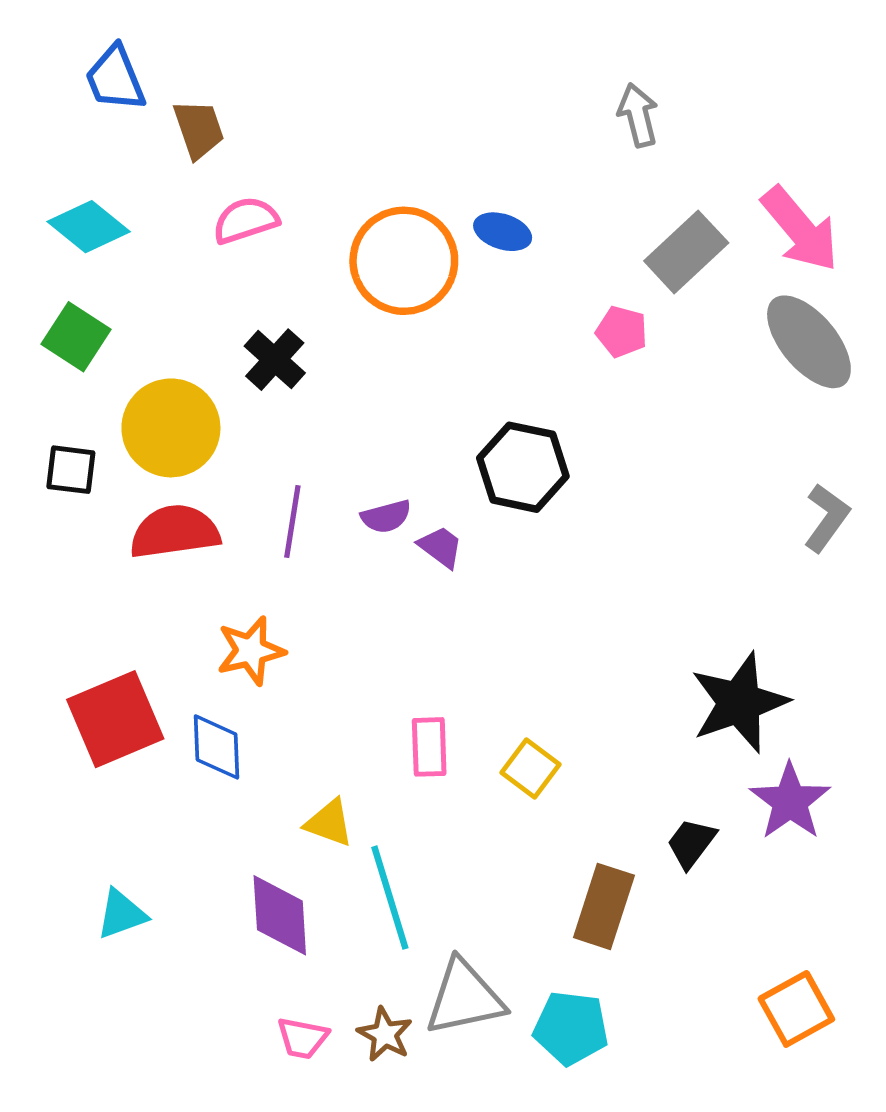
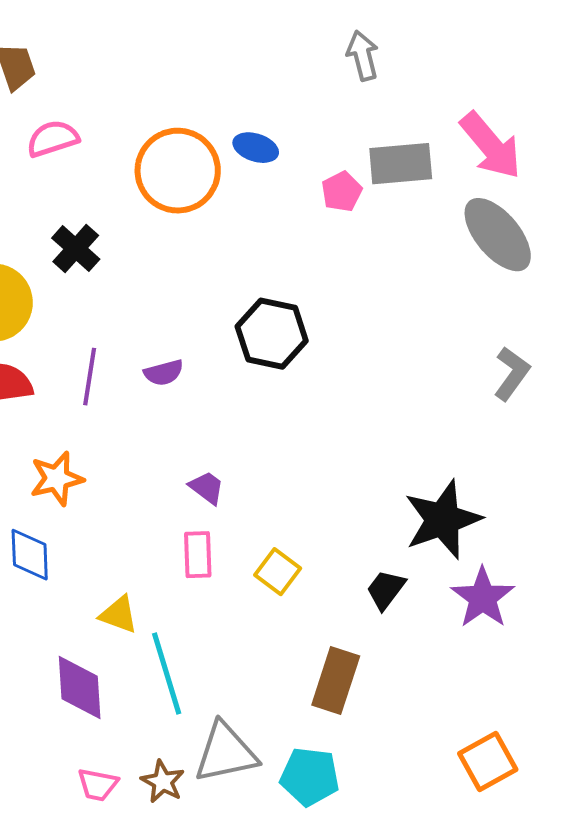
gray rectangle: (686, 252) -> (401, 164), turned 38
pink pentagon: (622, 332) -> (342, 192), moved, turned 30
purple trapezoid: (441, 547) -> (207, 488), moved
black trapezoid: (691, 843) -> (386, 590), moved

